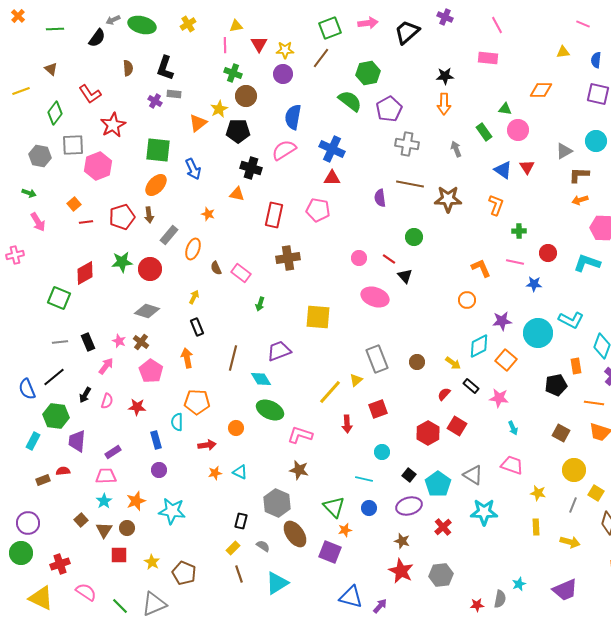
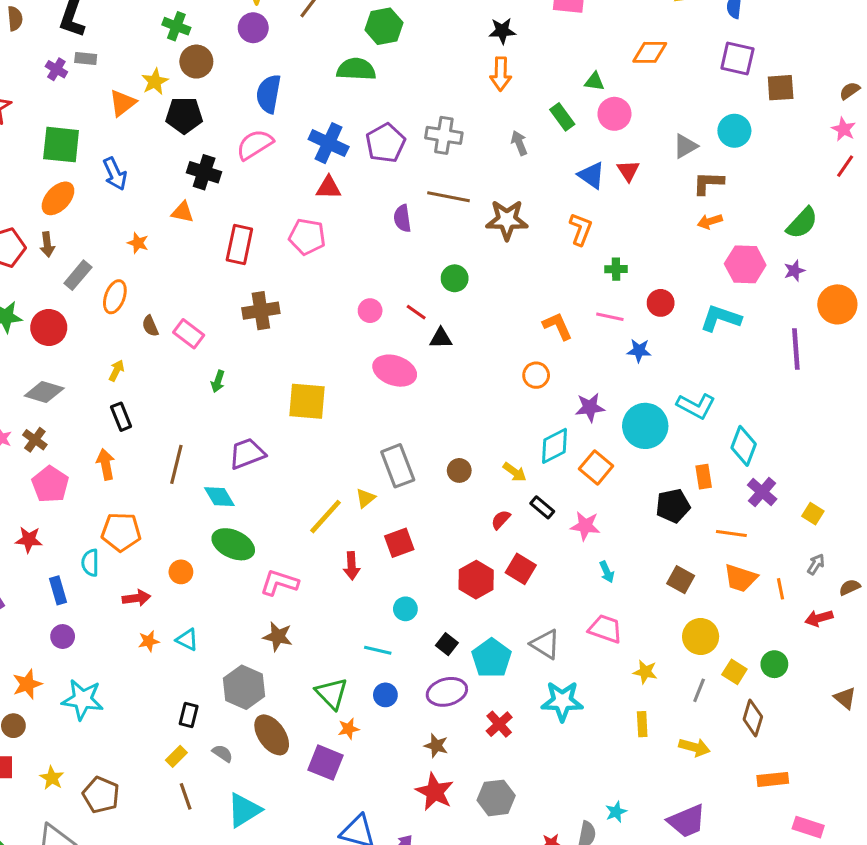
green semicircle: (350, 101) -> (356, 69), turned -35
purple pentagon: (389, 109) -> (385, 143), moved
black triangle: (405, 276) -> (441, 338), turned -49

